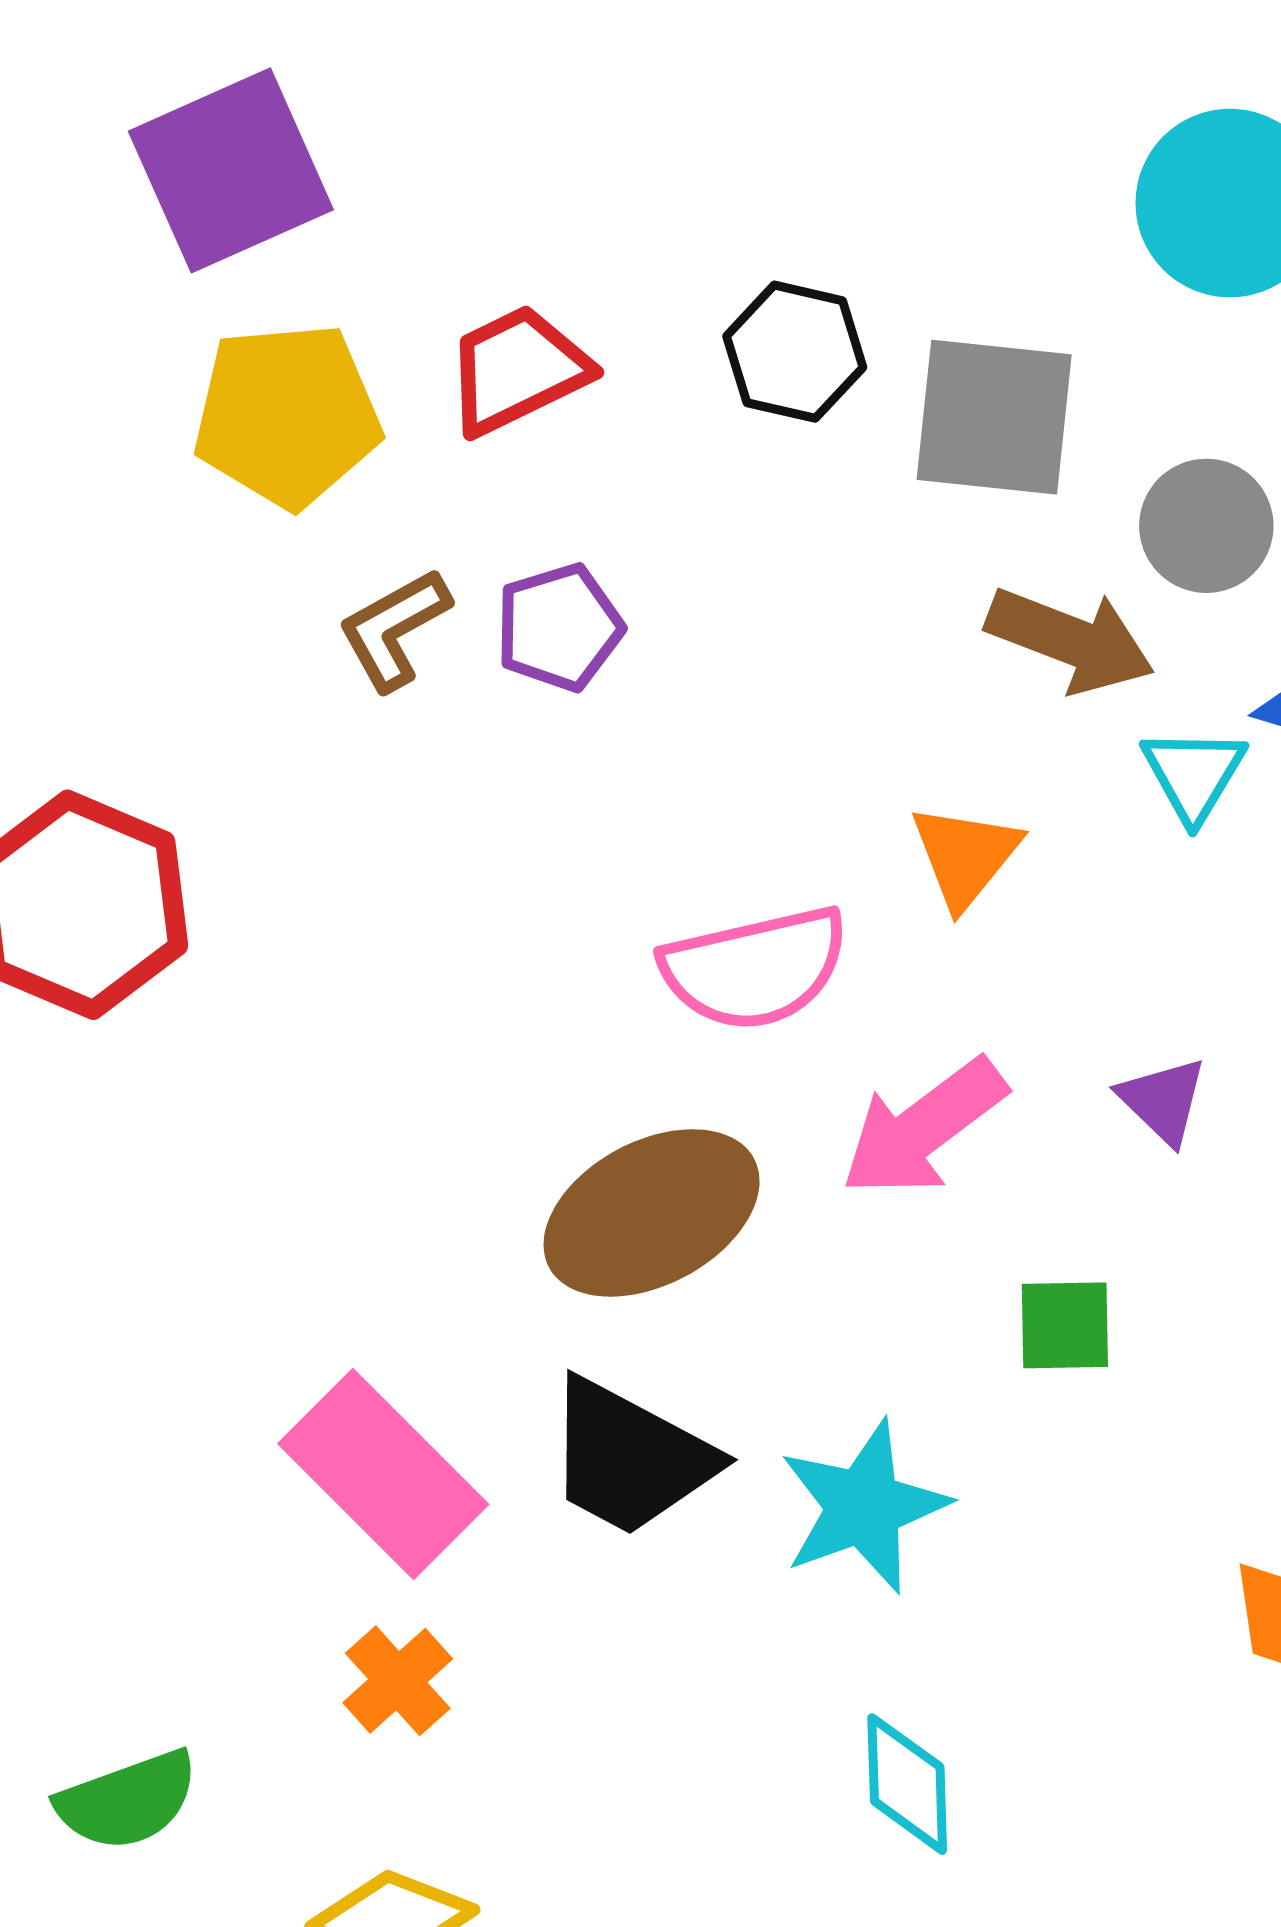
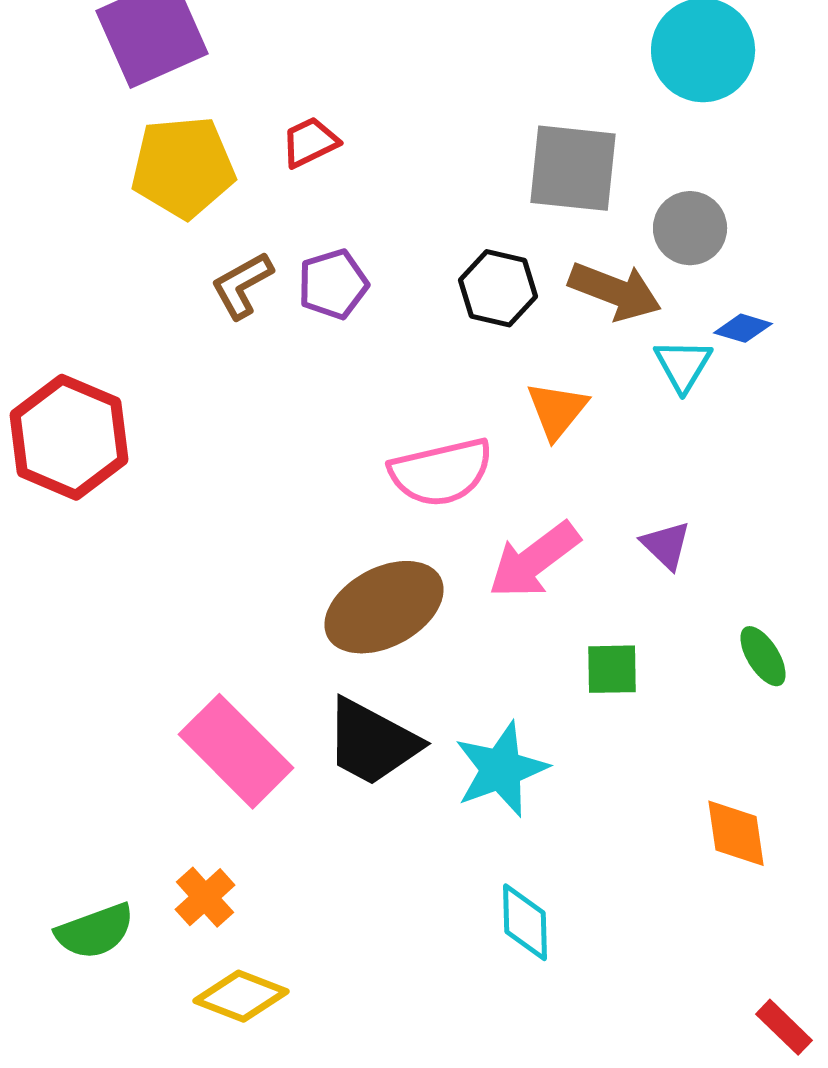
black hexagon: (795, 352) -> (498, 288), moved
red trapezoid: (517, 370) -> (310, 142), size x0.7
orange cross: (398, 1681) -> (205, 897), moved

